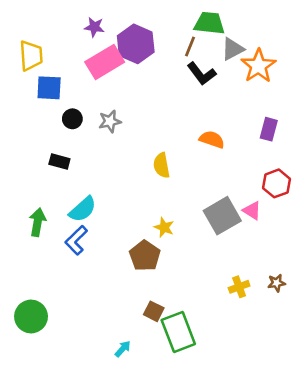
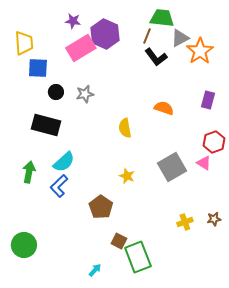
black rectangle: (59, 161) -> (46, 125), size x1.8
pink triangle: (252, 211) -> (204, 163), moved
brown pentagon: (145, 256) -> (101, 207), moved

